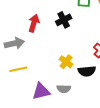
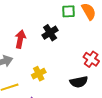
yellow cross: (66, 62) -> (39, 74), moved, turned 32

